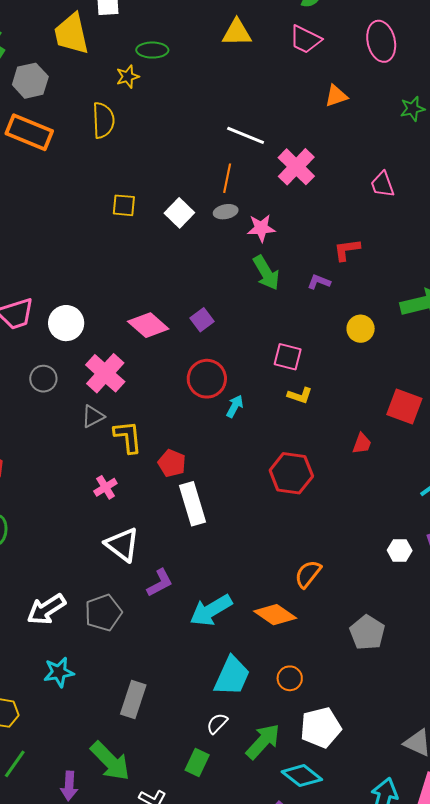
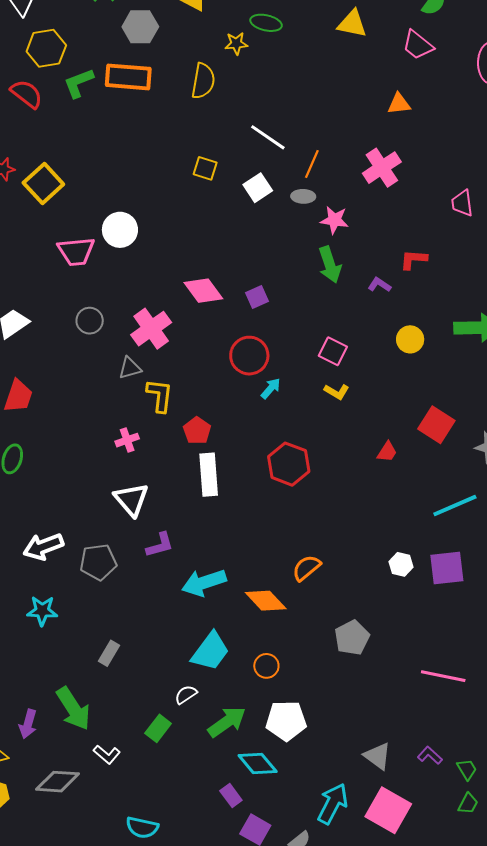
orange triangle: (336, 96) -> (399, 104), moved
orange rectangle: (29, 132) -> (128, 77), turned -30
white line: (246, 135) -> (268, 137), moved
white circle: (66, 323) -> (120, 230), moved
red hexagon: (291, 473) -> (289, 464), moved
gray rectangle: (133, 699) -> (109, 653), size x0.7

